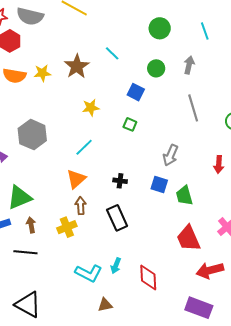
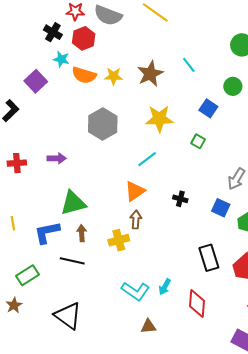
yellow star: (91, 108) -> (159, 119), size x1.5
gray hexagon: (32, 135) -> (103, 124), moved
black rectangle: (117, 218) -> (209, 258), moved

